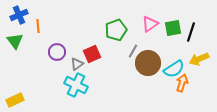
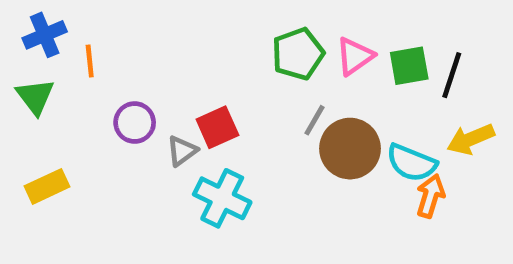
green pentagon: (116, 30) -> (298, 54), moved
cyan semicircle: (174, 69) -> (412, 163), turned 55
cyan cross: (76, 85) -> (222, 198), moved
yellow rectangle: (15, 100) -> (47, 186), moved

